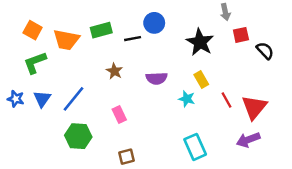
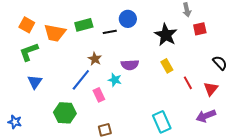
black semicircle: (265, 51) -> (220, 63), moved
blue star: (16, 99) -> (15, 122), moved
blue line: (73, 99) -> (81, 80), moved
cyan star: (187, 99) -> (115, 80), moved
red triangle: (254, 107) -> (211, 89), size x0.7

